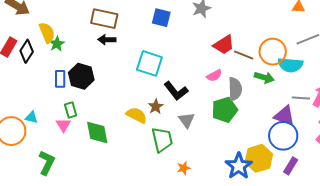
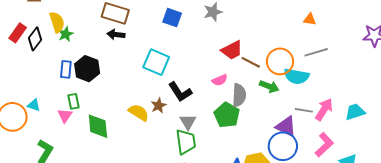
green pentagon: (225, 110) -> (227, 115), turned -30
green trapezoid: (162, 140) -> (186, 142), moved

